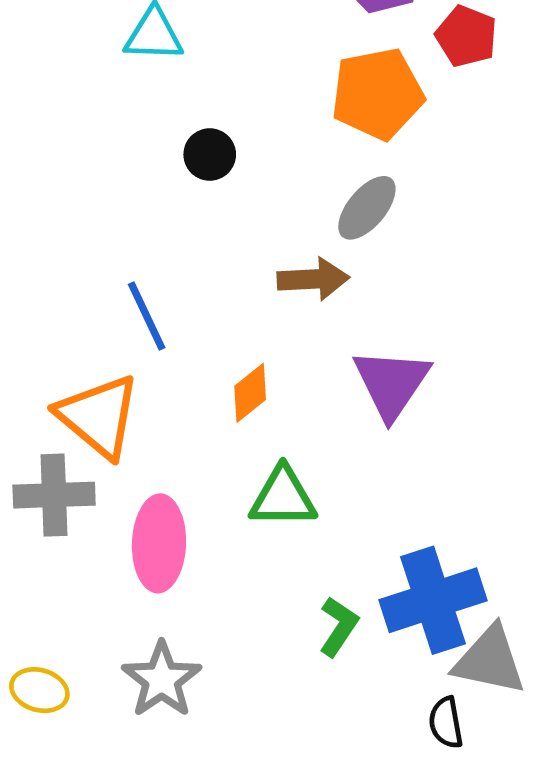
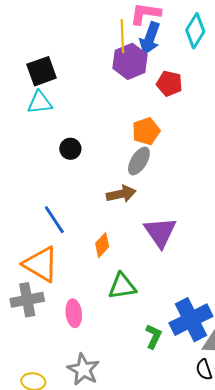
orange pentagon: (377, 94) -> (146, 131), moved, size x0.7
pink ellipse: (159, 543) -> (74, 313), size x0.7

